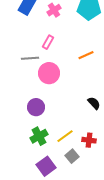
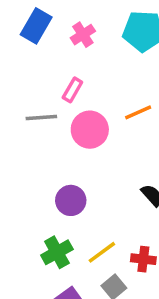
pink circle: (49, 73) -> (90, 130), moved
purple circle: (36, 107) -> (71, 200), moved

